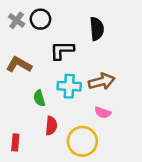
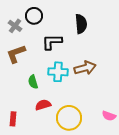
gray cross: (17, 20) -> (15, 26), moved
brown L-shape: (19, 65) -> (16, 54), turned -50
pink semicircle: (103, 113) -> (109, 116), moved
red semicircle: (51, 126) -> (43, 105), turned -112

